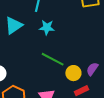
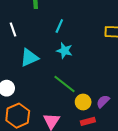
cyan triangle: (14, 25) -> (29, 58), moved

